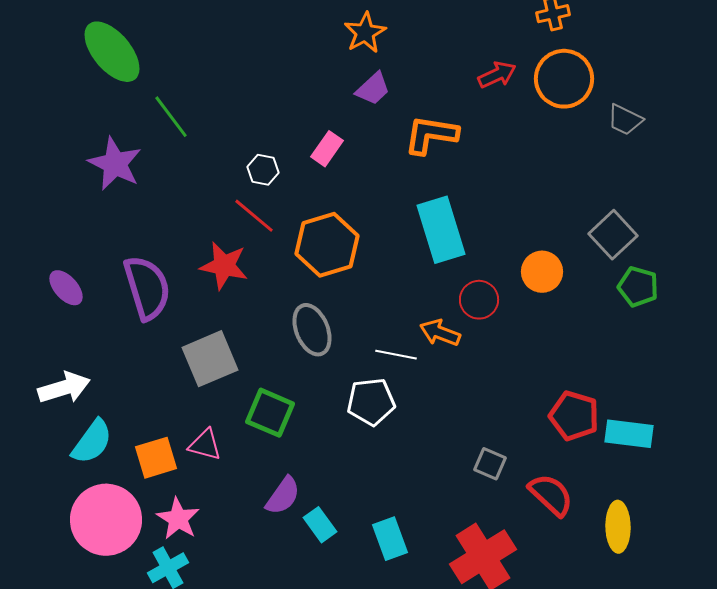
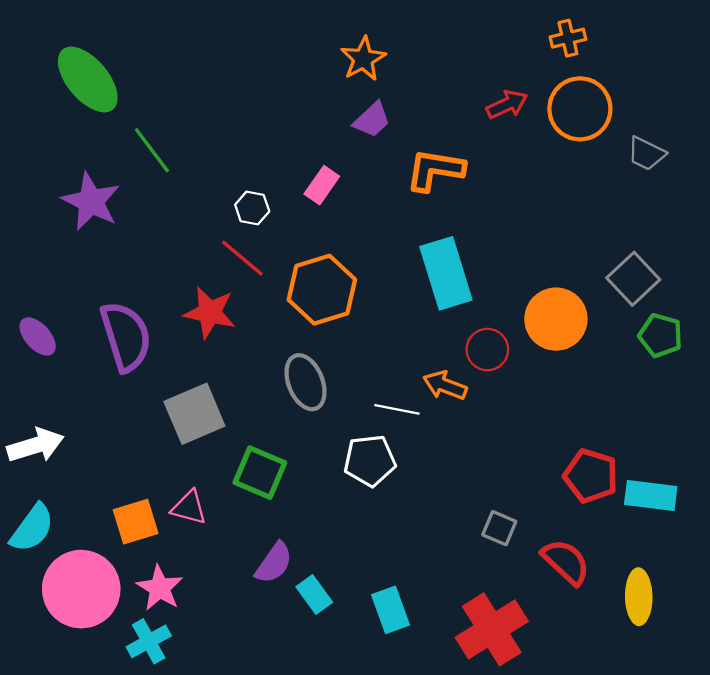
orange circle: (542, 272) -> (556, 319), size x1.4
cyan semicircle: (92, 442) -> (32, 528), moved

